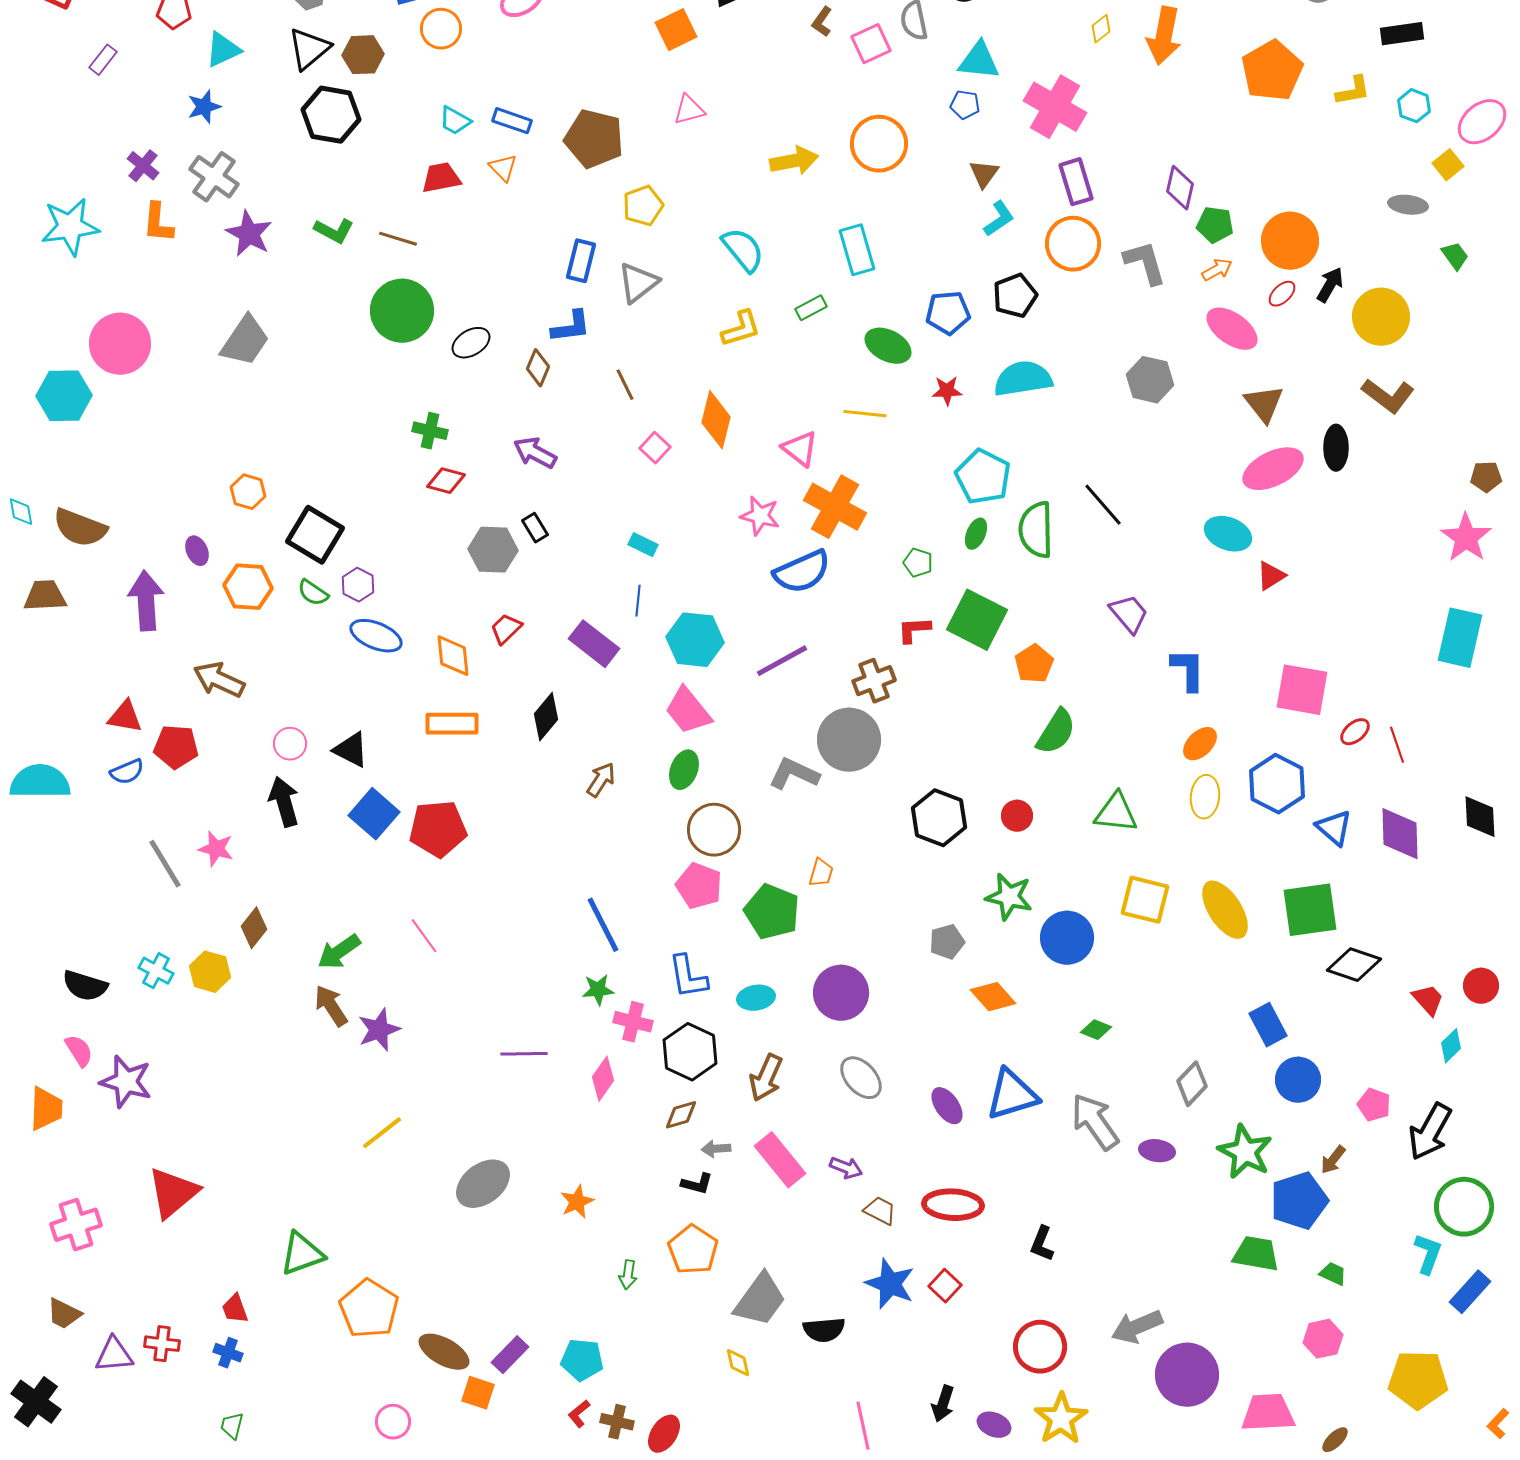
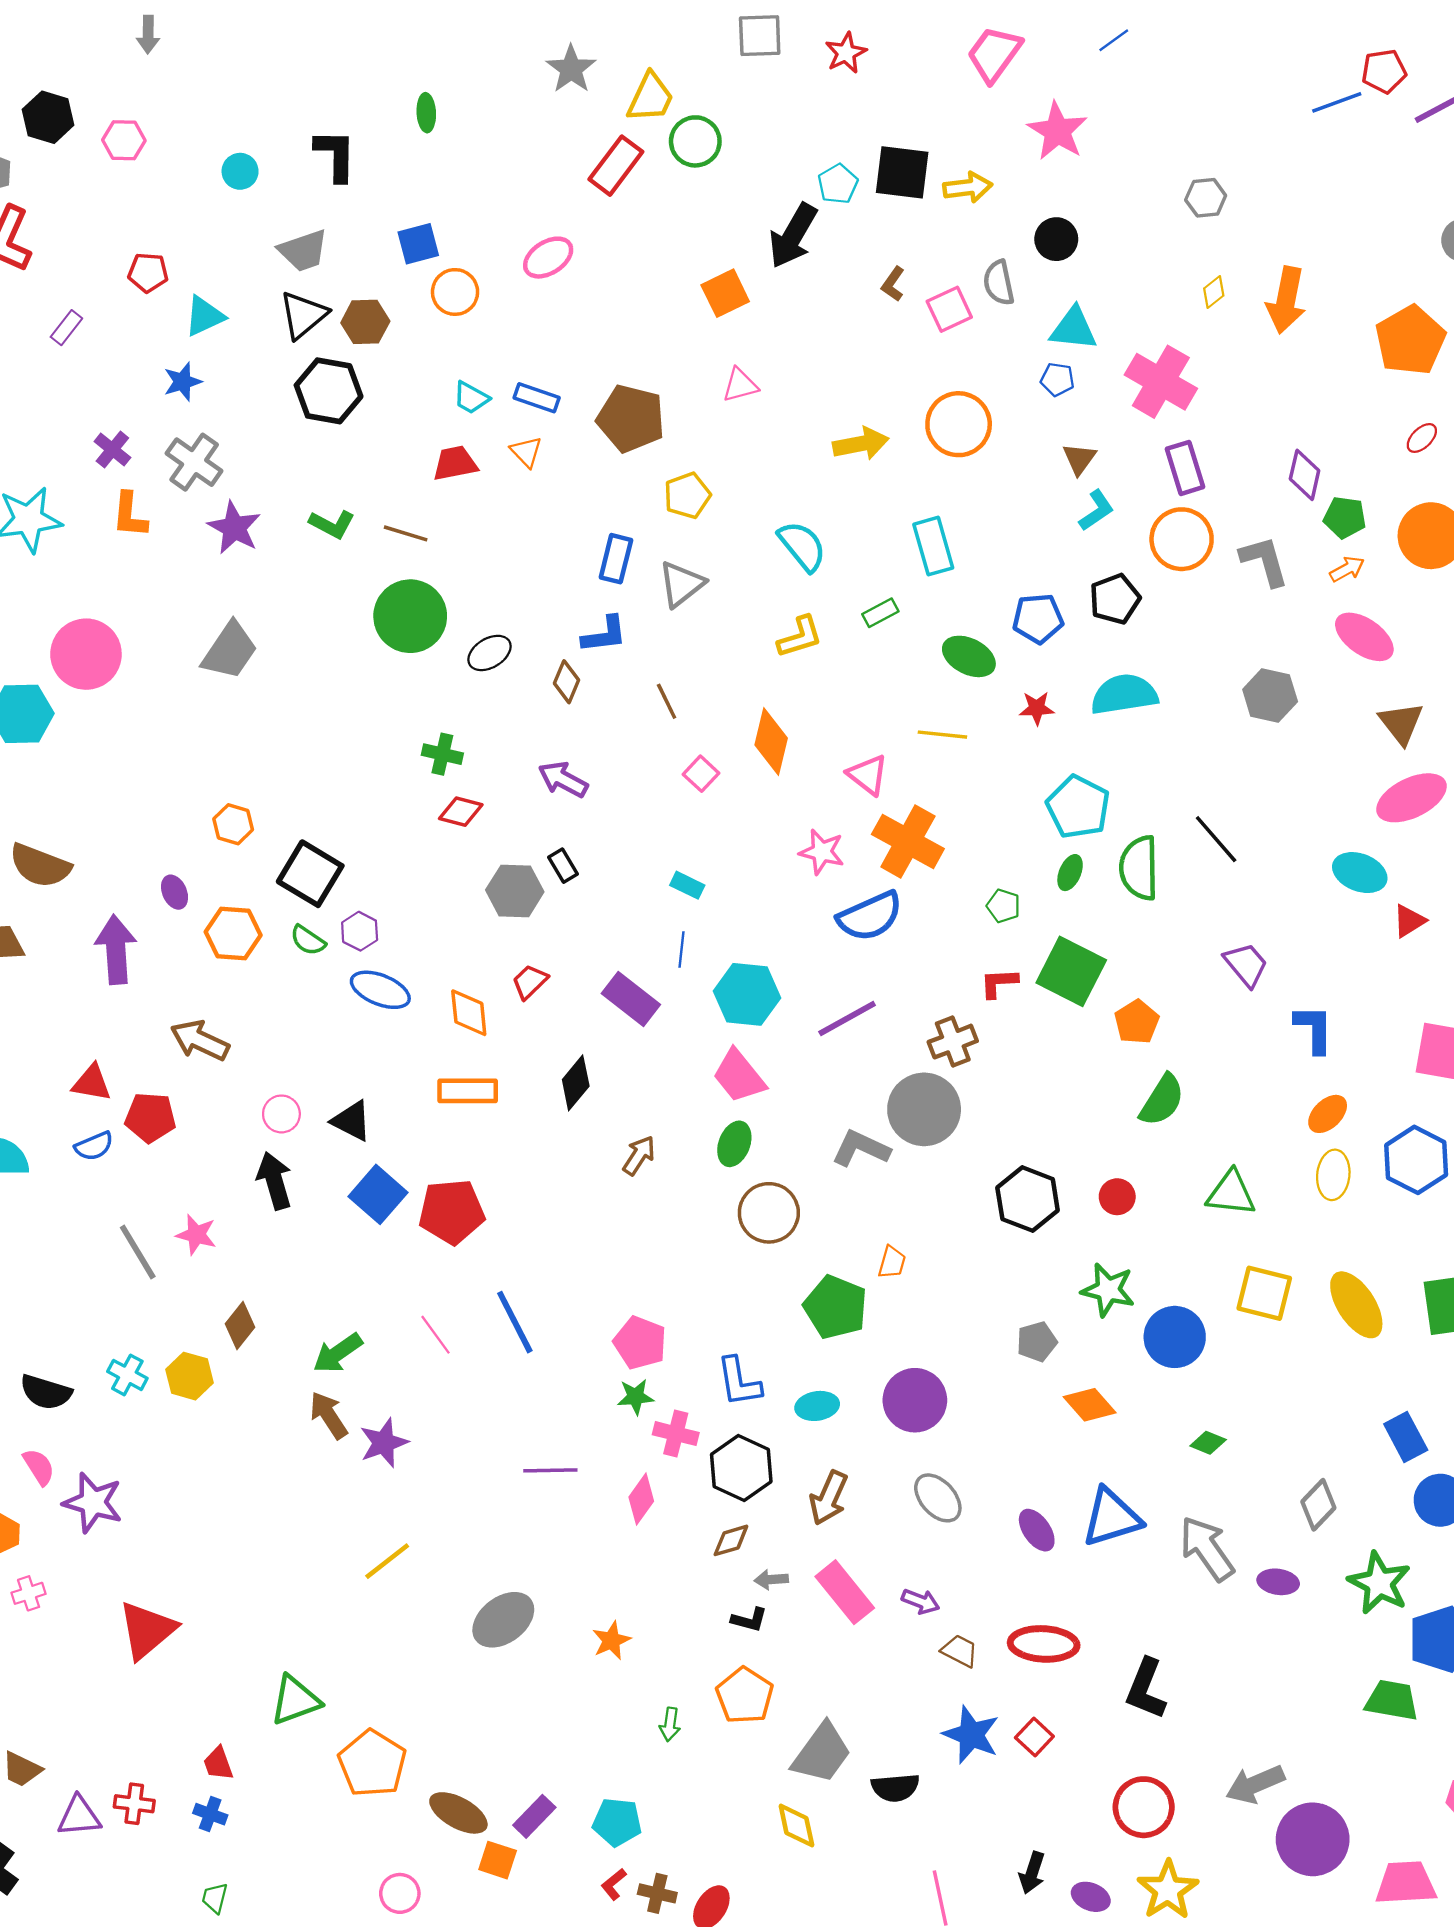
red ellipse: (1282, 294) -> (1422, 438), moved
pink pentagon: (699, 886) -> (640, 1343), moved
blue line: (603, 925) -> (515, 1322), moved
pink cross: (76, 1225) -> (29, 1593), moved, size x0.6
black L-shape: (1042, 1244) -> (1146, 1689), size x1.5
yellow diamond: (738, 1363) -> (796, 1826), size x1.4

